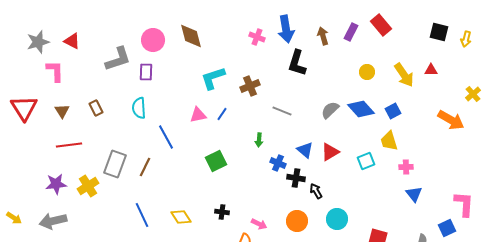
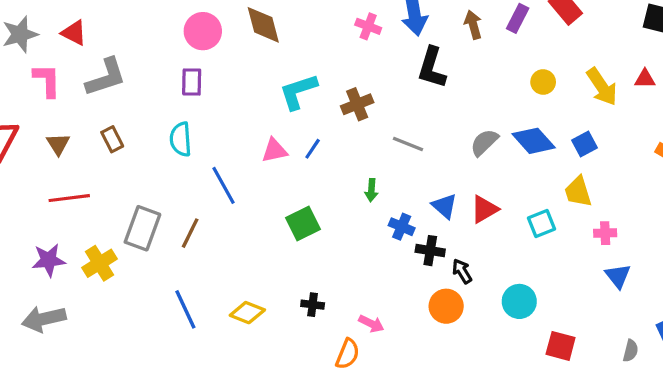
gray L-shape: (118, 59) -> (106, 77), moved
yellow diamond: (181, 217) -> (247, 313), turned -35
cyan circle: (337, 219) -> (519, 301), moved
orange circle: (297, 221) -> (446, 306), moved

